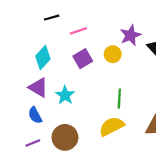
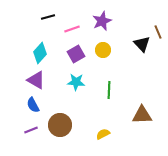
purple star: (130, 35) -> (102, 21), moved
cyan star: (65, 95) -> (76, 82), moved, turned -30
yellow semicircle: (112, 126) -> (103, 134), moved, size x0.6

